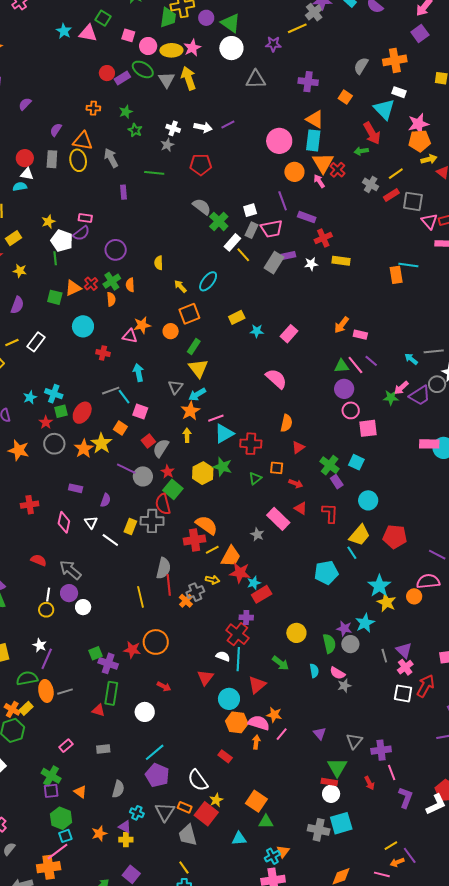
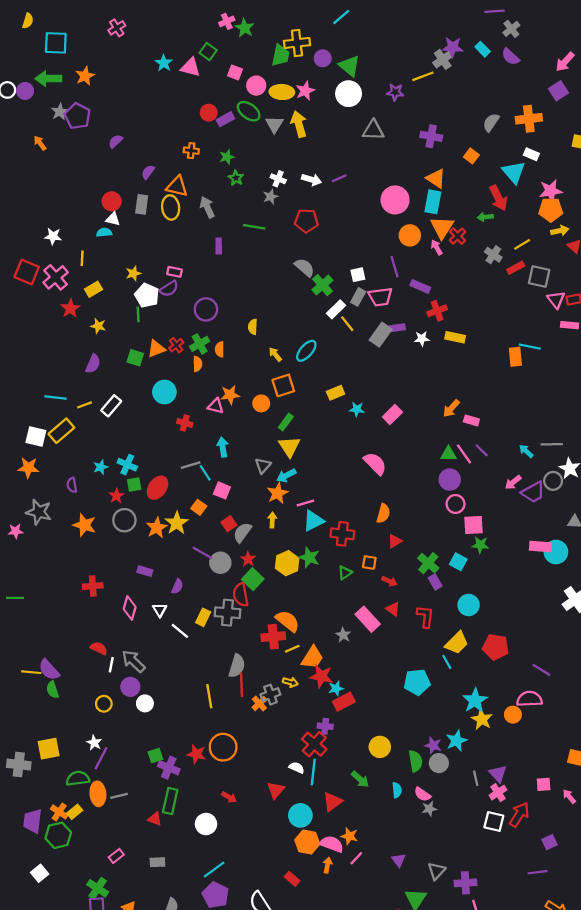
green star: (391, 398) -> (480, 545), moved
white line: (48, 595) -> (111, 665), moved

